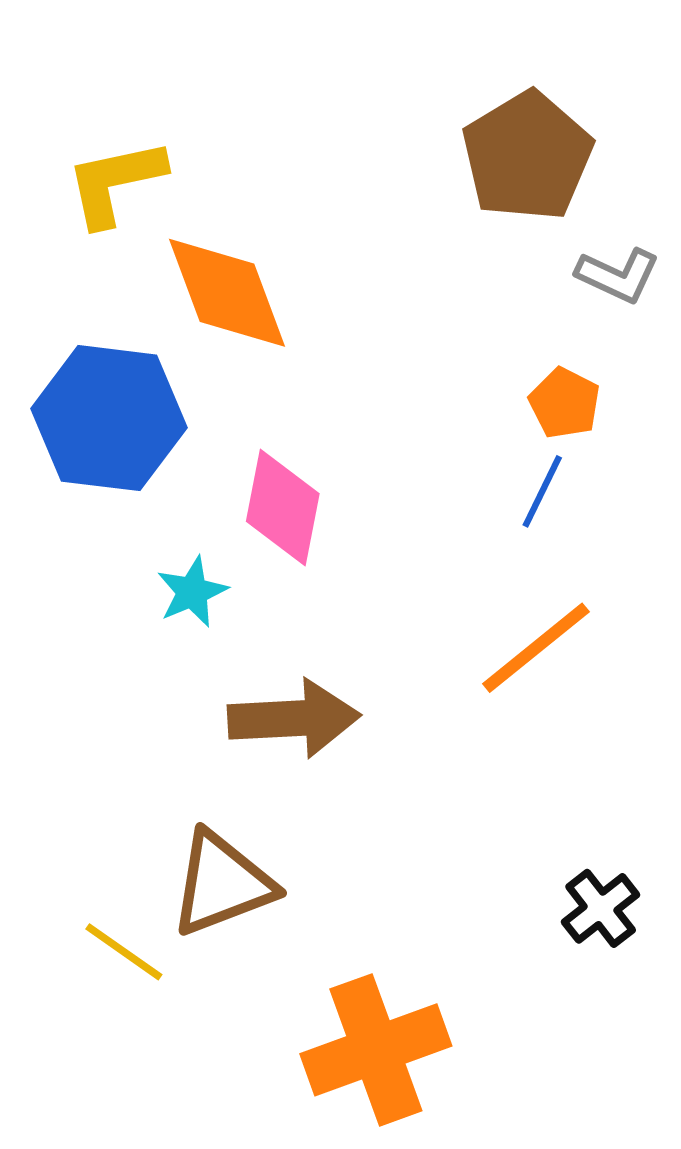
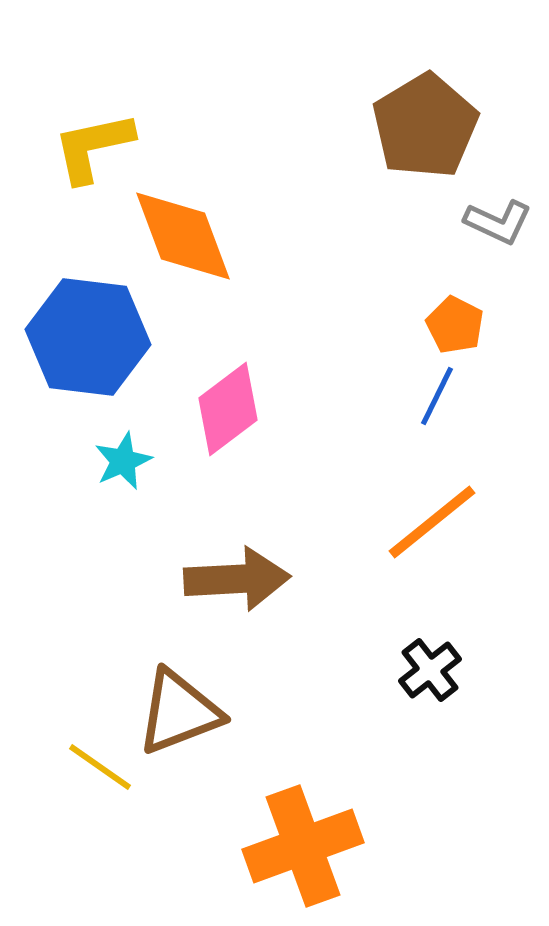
pink diamond: (283, 507) -> (228, 409), turned 42
cyan star: (192, 592) -> (123, 461), moved
black cross: (601, 908) -> (430, 670), moved

